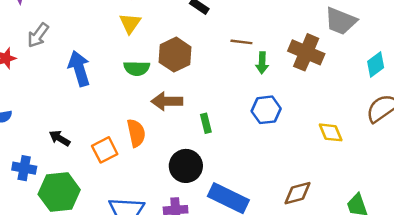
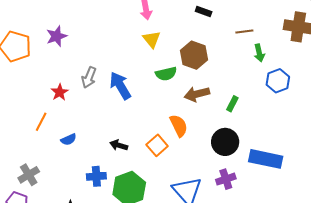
gray arrow: (38, 35) -> (89, 77), moved
green arrow: (262, 63) -> (259, 53), moved
green rectangle: (206, 123) -> (232, 104), turned 56

